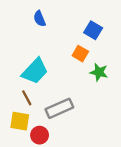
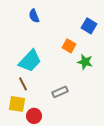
blue square: (93, 30) -> (89, 26), moved
gray rectangle: (59, 108) -> (60, 92), moved, size x0.7

